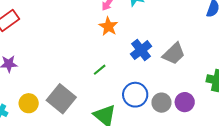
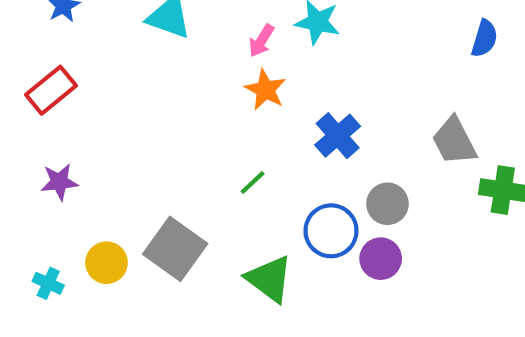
gray trapezoid: (174, 54) -> (454, 141), moved, turned 110
purple circle: (185, 102) -> (381, 259), moved
gray circle: (161, 103) -> (387, 204), moved

